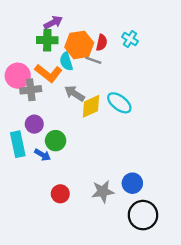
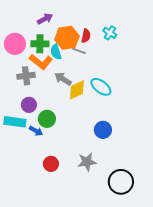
green cross: (47, 40) -> (40, 44), moved
pink circle: (18, 76) -> (15, 44), moved
cyan rectangle: (18, 144) -> (15, 122), turned -70
blue circle: (132, 183) -> (103, 130), moved

